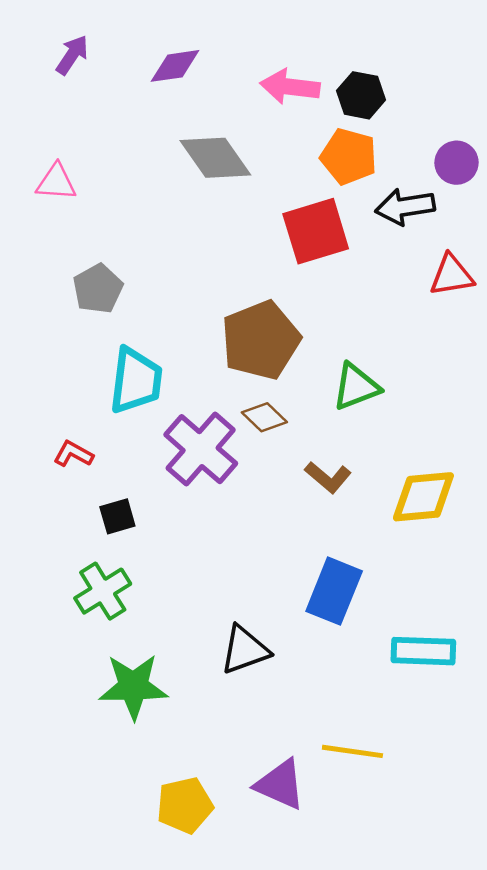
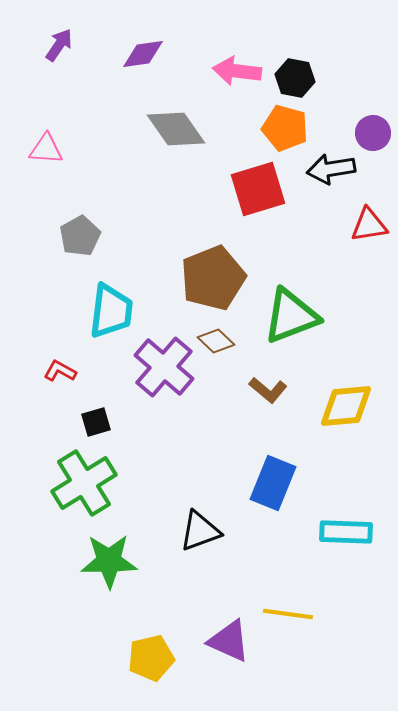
green triangle: (356, 387) -> (291, 316), size x1.4
green cross: (103, 591) -> (84, 483), size x1.4

